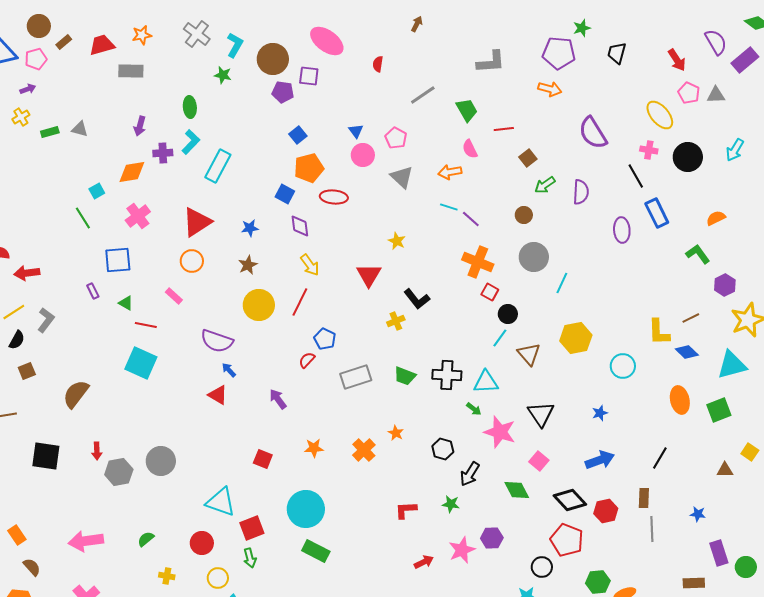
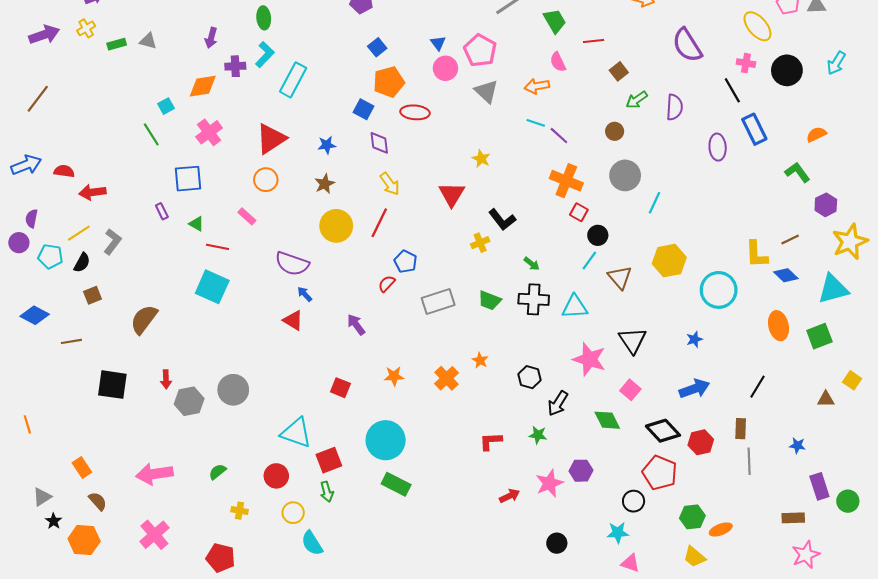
pink pentagon: (396, 138) -> (480, 50), size x1.4
cyan circle: (623, 366) -> (719, 290), size x1.4
green arrow: (474, 409) -> (532, 264), moved

